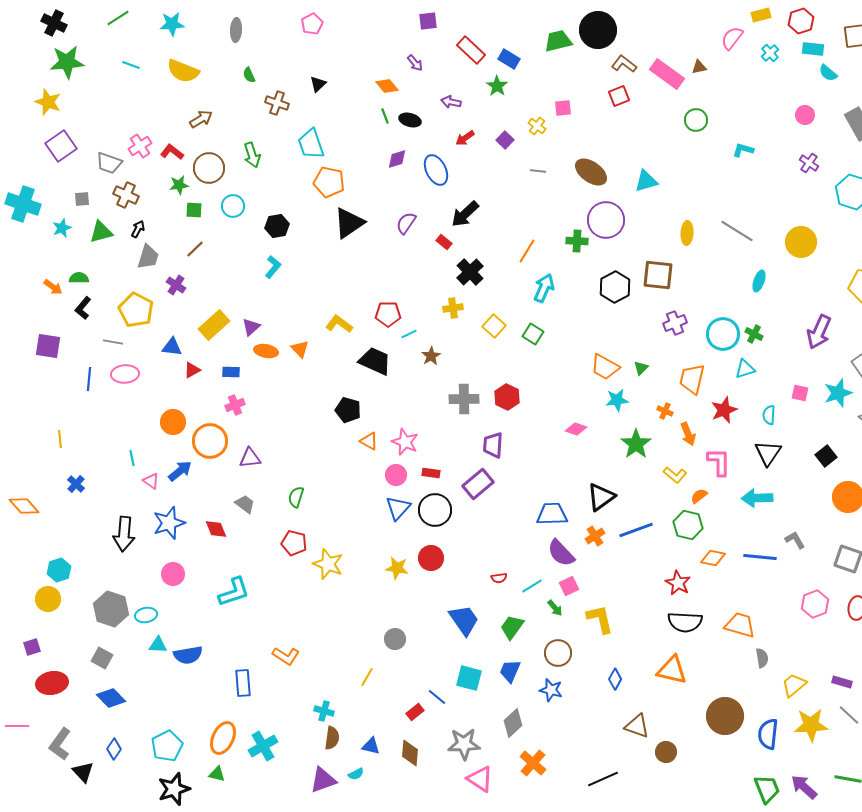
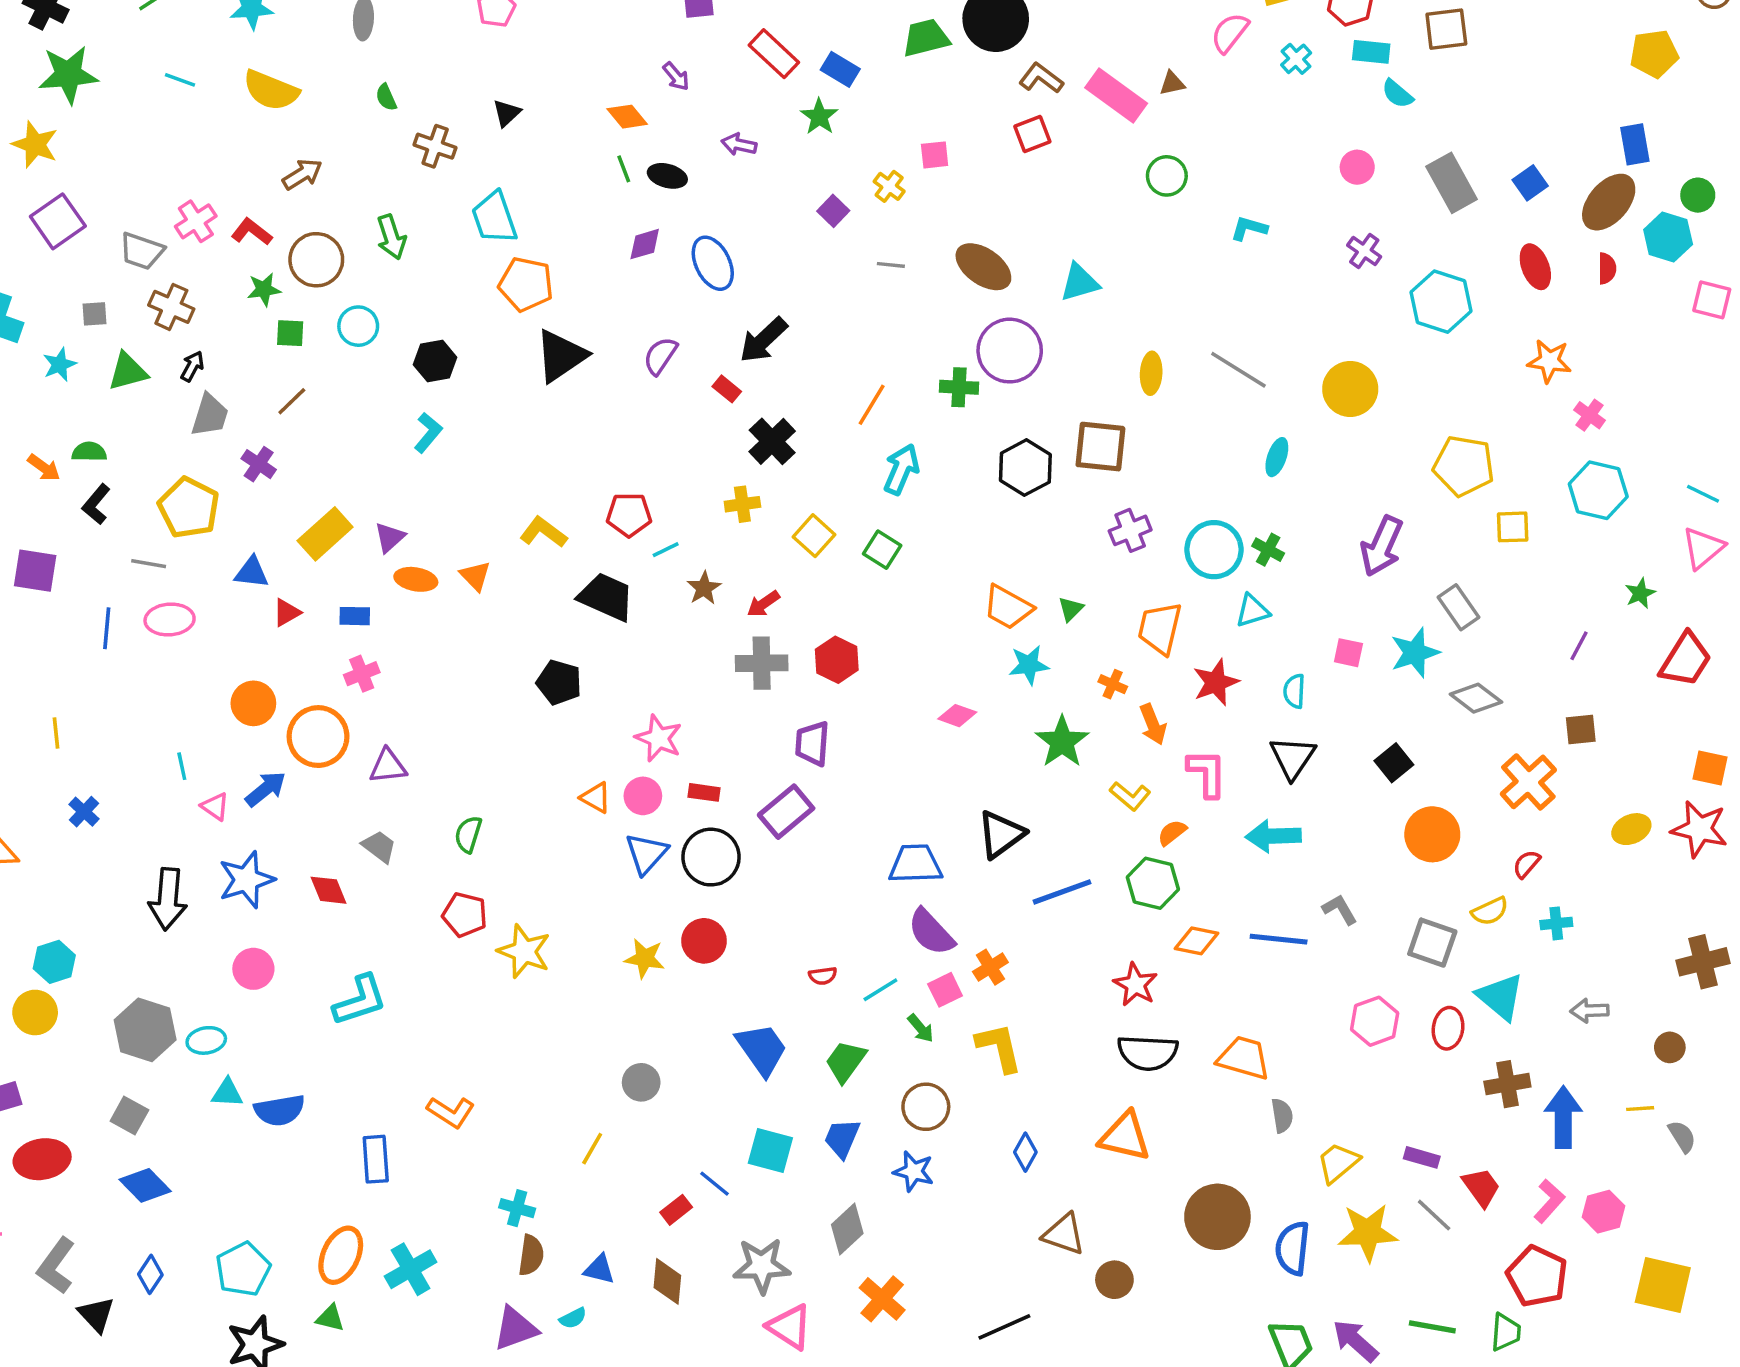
red arrow: (465, 138) -> (763, 604), moved
orange triangle: (369, 441) -> (596, 798), moved
orange cross: (595, 536) -> (990, 967), moved

